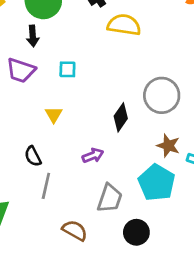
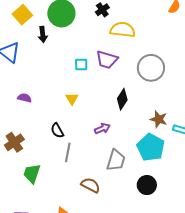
black arrow: (33, 36) -> (43, 35), moved
purple trapezoid: (21, 70) -> (107, 60), moved
gray circle: (162, 95) -> (151, 68), moved
black circle: (136, 232) -> (147, 185), moved

